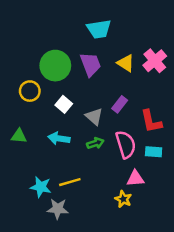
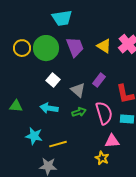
cyan trapezoid: (99, 29) -> (62, 18), moved
yellow circle: (30, 91) -> (22, 48), moved
cyan star: (41, 187) -> (34, 136), moved

